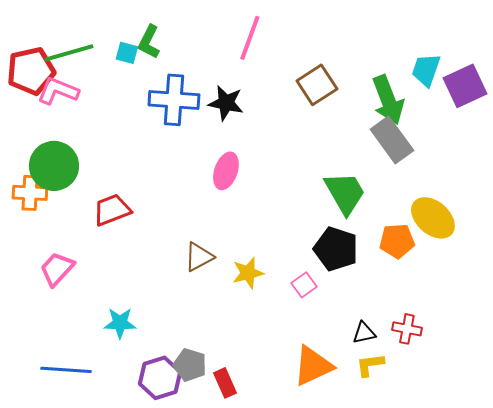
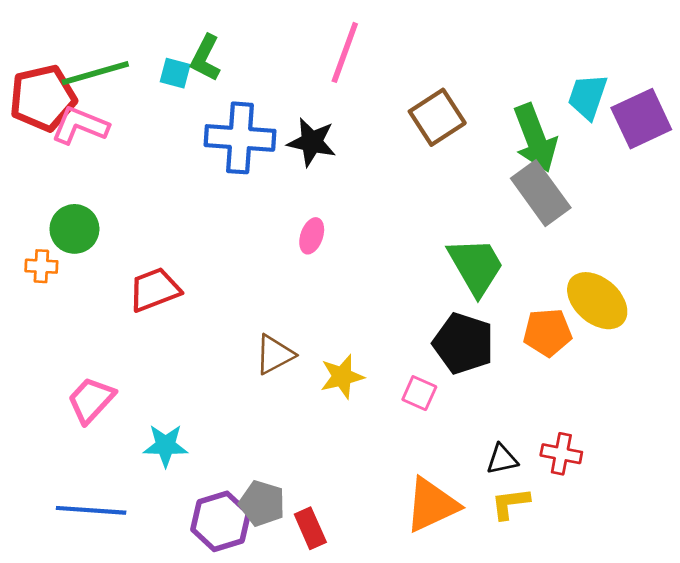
green circle: (54, 166) -> (74, 229), size x0.7
pink ellipse: (226, 171) -> (312, 236), size x0.7
orange cross: (30, 193) -> (41, 266), size x0.7
pink trapezoid: (57, 269) -> (91, 400), moved
pink square: (304, 285) -> (419, 393), turned -30

